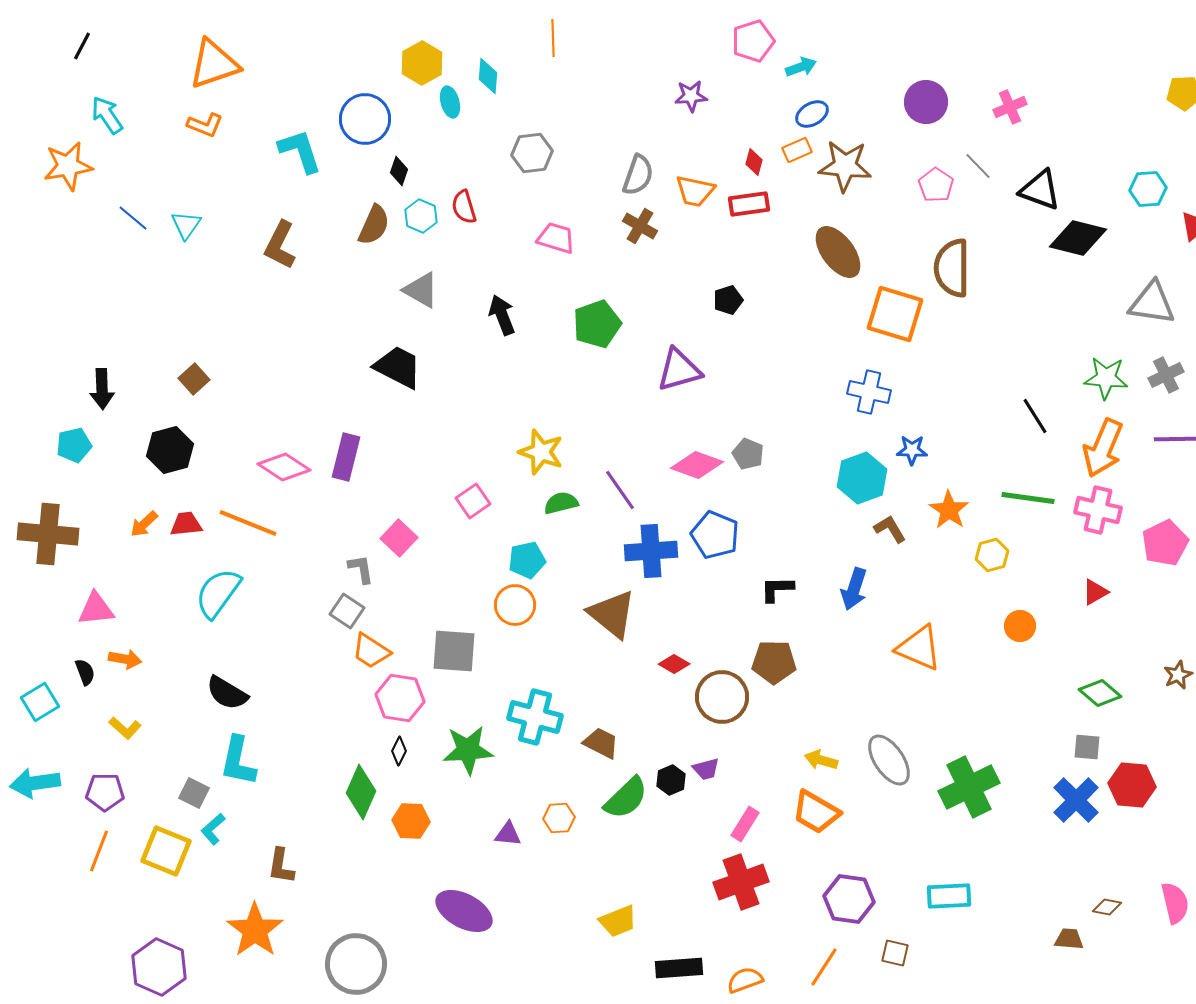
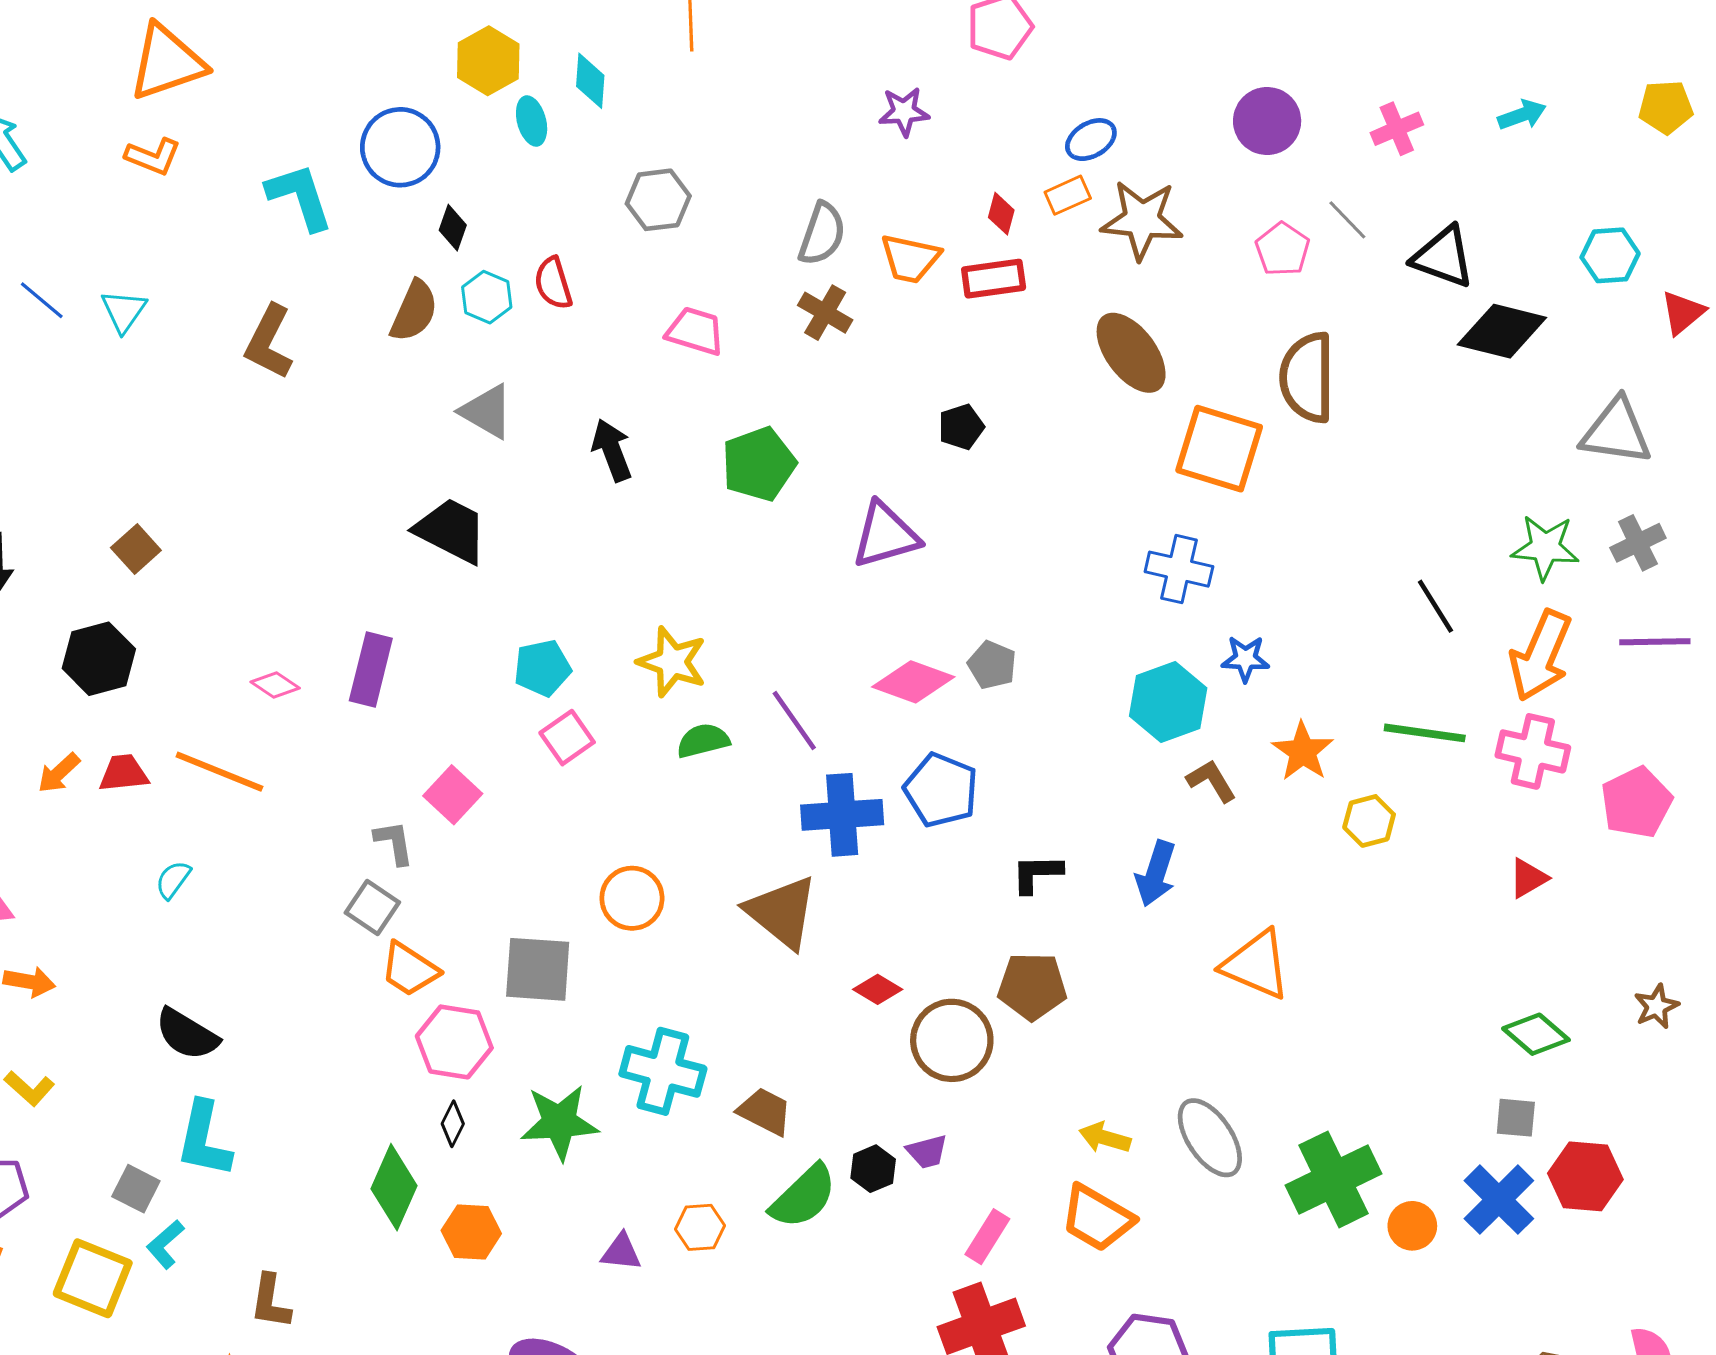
cyan arrow: (801, 67) -> (1522, 115), moved
pink diamond: (284, 467) -> (275, 685), size x0.6
cyan pentagon: (527, 560) -> (542, 668), moved
cyan semicircle: (218, 593) -> (173, 880), size x0.5
orange circle: (1020, 626) -> (1412, 1226), moved

